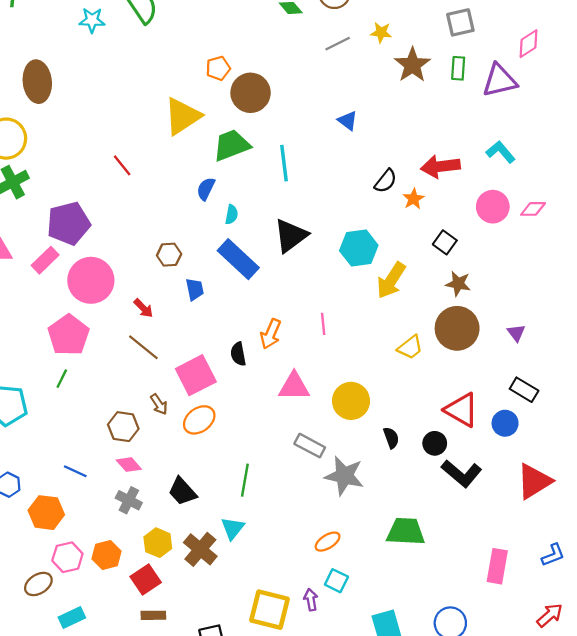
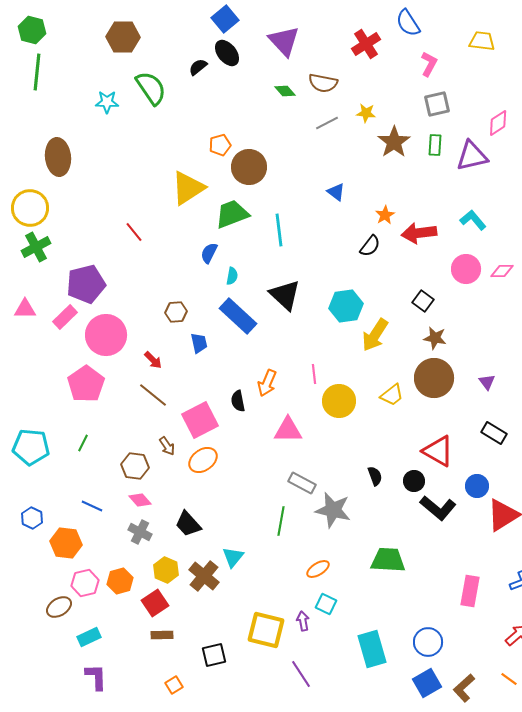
orange star: (414, 199) -> (385, 215), moved
black triangle: (291, 236) -> (285, 295), turned -40
green line: (62, 379) -> (83, 443), moved
yellow circle: (351, 401) -> (339, 401), moved
blue circle: (505, 423) -> (477, 486), moved
green line: (245, 480) -> (281, 521), moved

